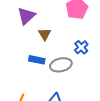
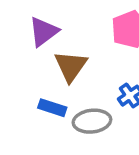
brown triangle: (45, 34) -> (71, 66), size x1.5

